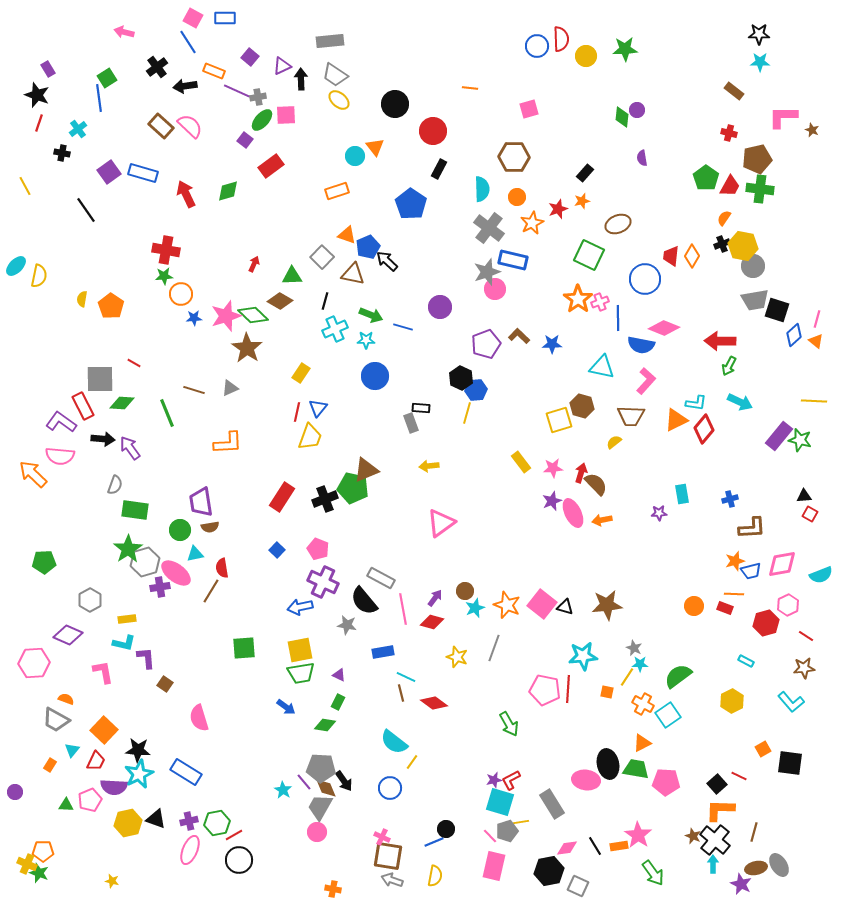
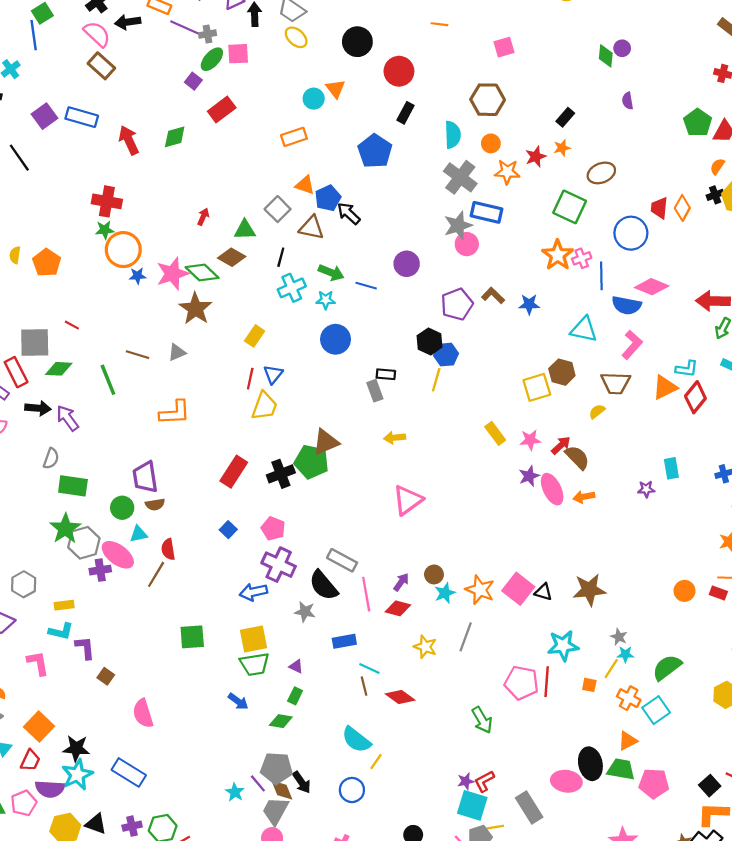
pink semicircle: (190, 126) -> (97, 34), moved
orange star: (532, 223) -> (507, 172), turned 30
orange circle: (181, 294) -> (123, 250), size x1.4
red arrow: (581, 473) -> (561, 445), turned 30

